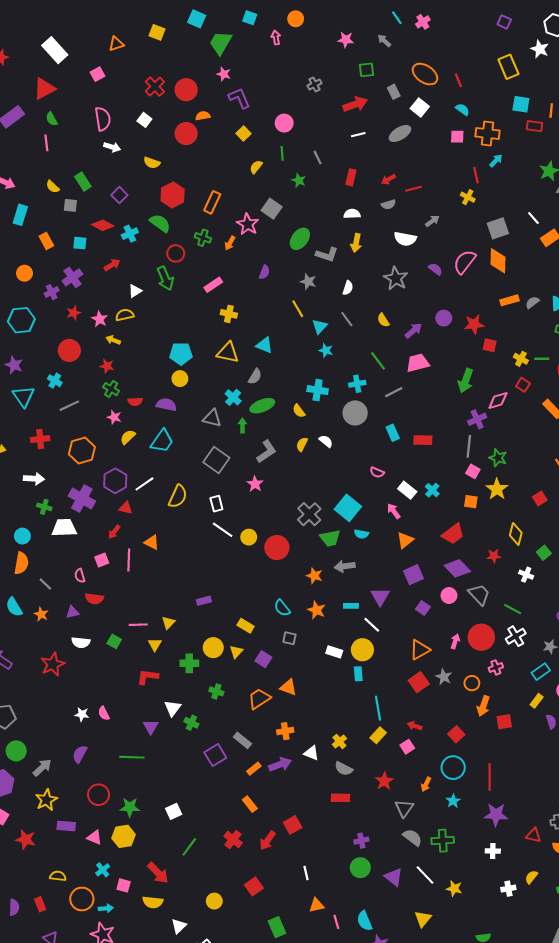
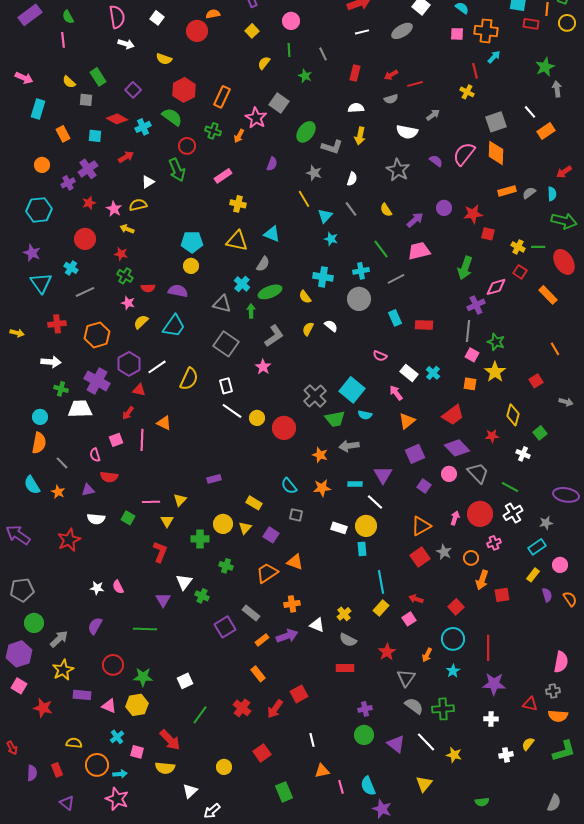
orange star: (317, 610) -> (322, 488), turned -30
red L-shape: (148, 677) -> (160, 552), turned 105

